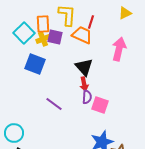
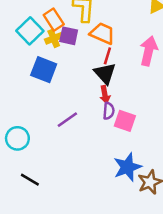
red line: (91, 22) -> (107, 56), moved
orange rectangle: (43, 24) -> (54, 20), turned -30
purple line: (54, 104) -> (67, 120), turned -72
cyan circle: (14, 133) -> (17, 138), moved

